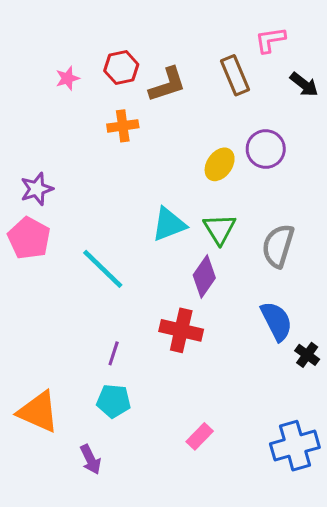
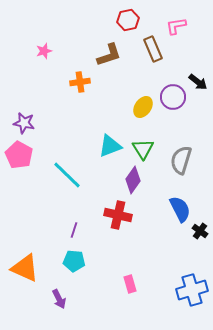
red hexagon: (121, 68) -> (128, 20), moved
black arrow: (304, 84) -> (198, 82), moved
purple star: (37, 189) -> (24, 123), turned 30
pink rectangle: (200, 436) -> (130, 284), turned -60

